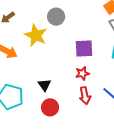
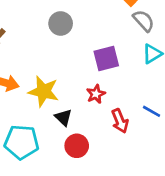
yellow star: (36, 35) -> (44, 91), moved
red star: (82, 73) -> (96, 94), moved

